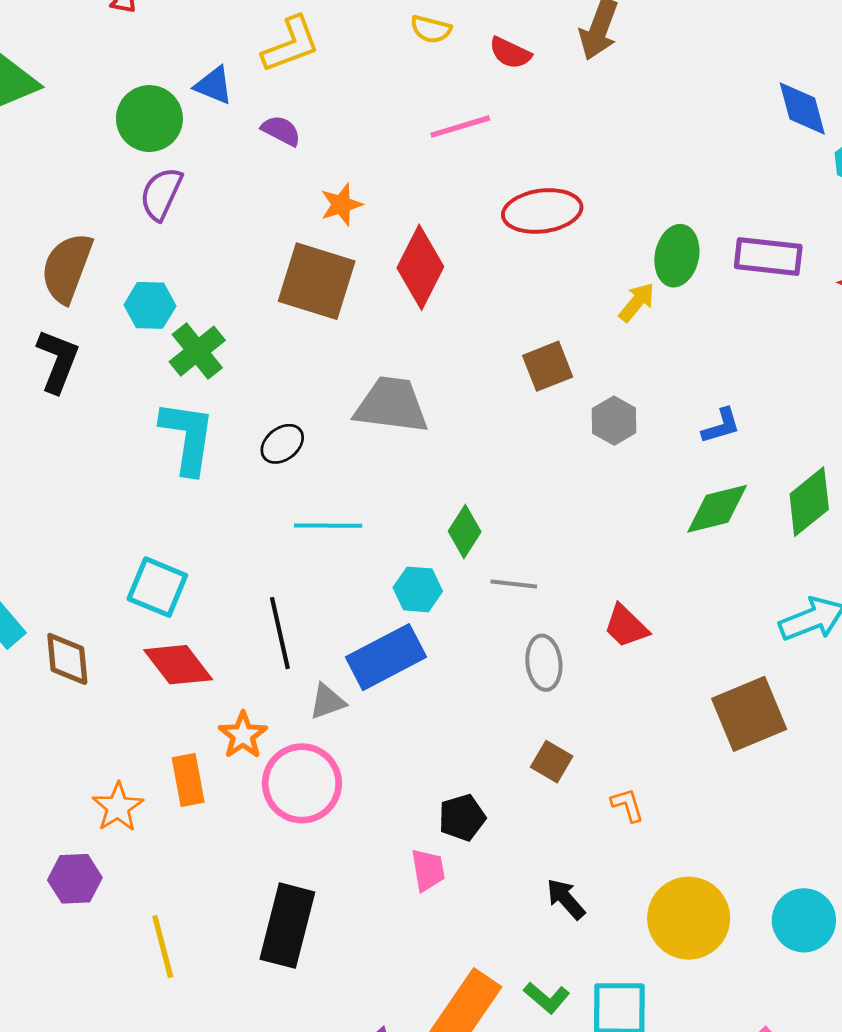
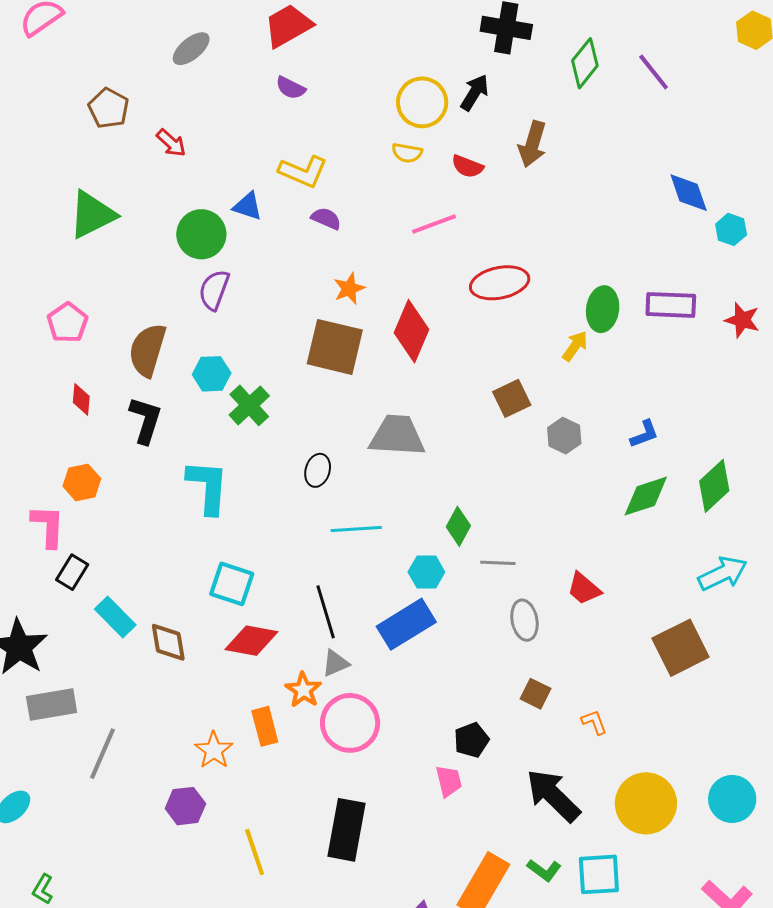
yellow L-shape: (291, 44) -> (303, 171), turned 48
purple semicircle: (281, 131) -> (326, 218), moved
cyan L-shape: (188, 437) -> (208, 487), moved
black ellipse: (282, 444) -> (318, 470), turned -32
red diamond: (178, 665) -> (251, 641), turned -38
gray triangle: (327, 702) -> (336, 663), moved
black arrow: (566, 899) -> (553, 795), size x1.8

